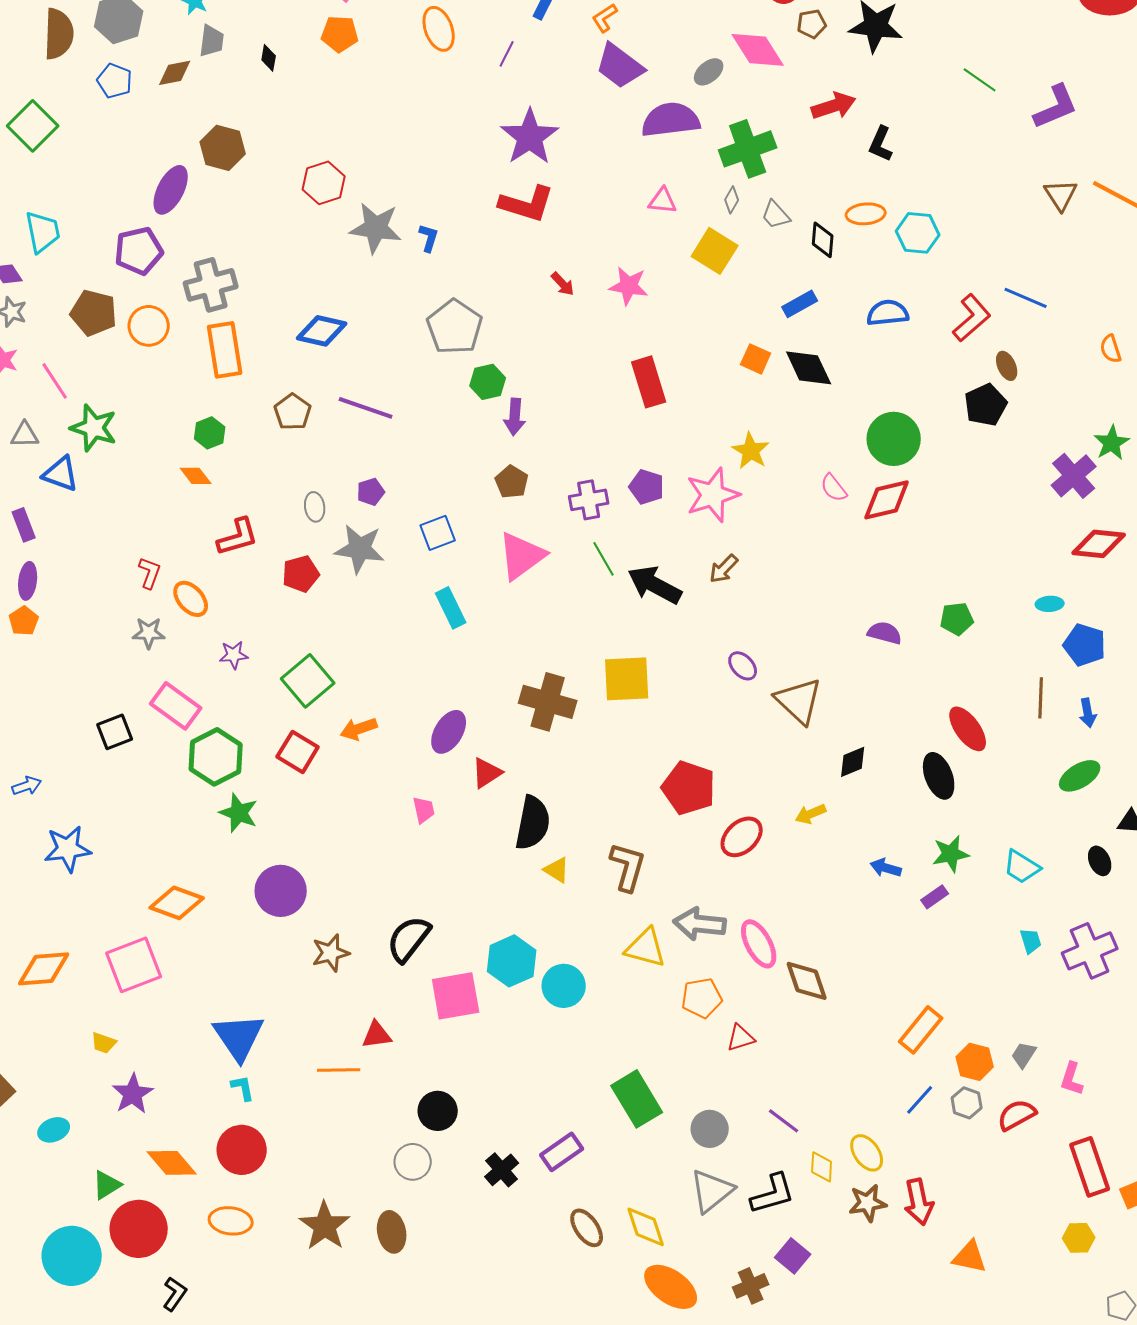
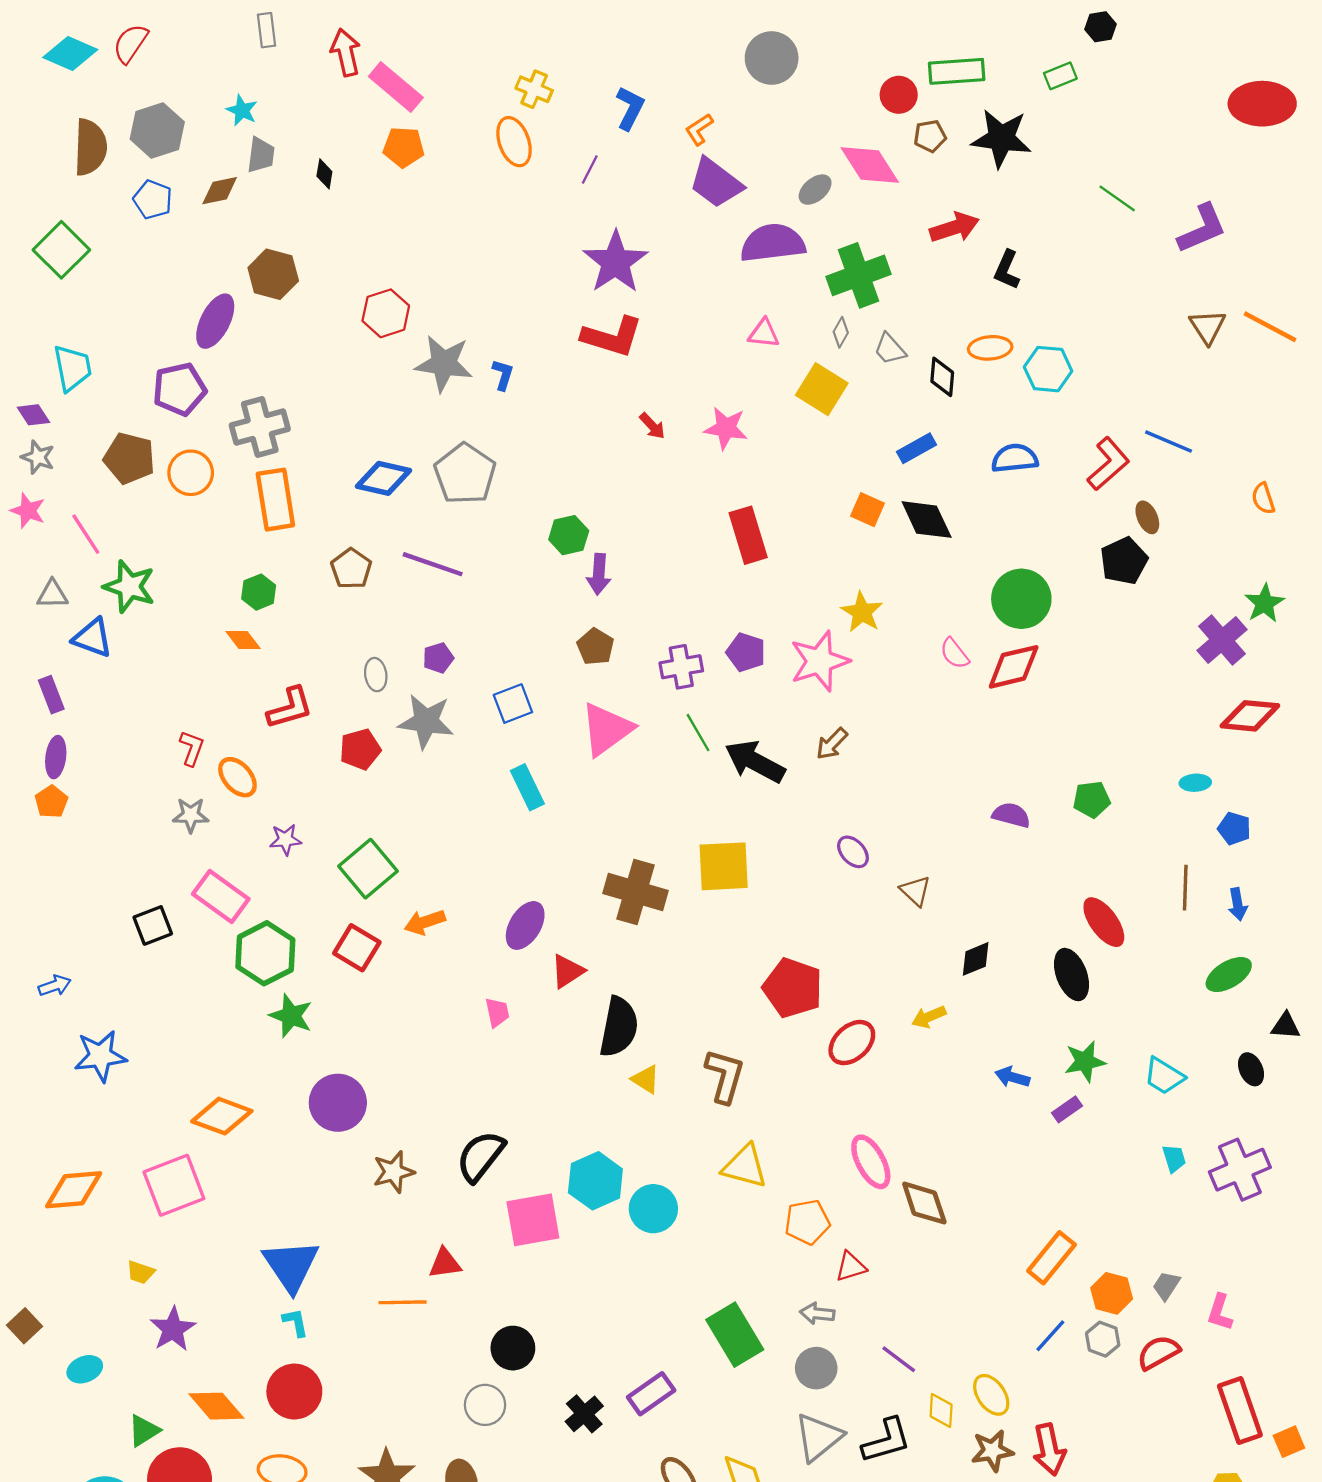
gray pentagon: (455, 327) -> (465, 474), moved
blue pentagon: (1085, 645) -> (1234, 828), size x0.7
brown triangle: (799, 701) -> (915, 891), size x0.6
gray arrow: (700, 924) -> (817, 1313), moved, size x0.6

